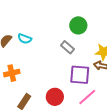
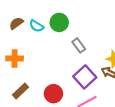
green circle: (78, 25) -> (59, 22), moved
purple square: (80, 75) -> (85, 77), turned 30

